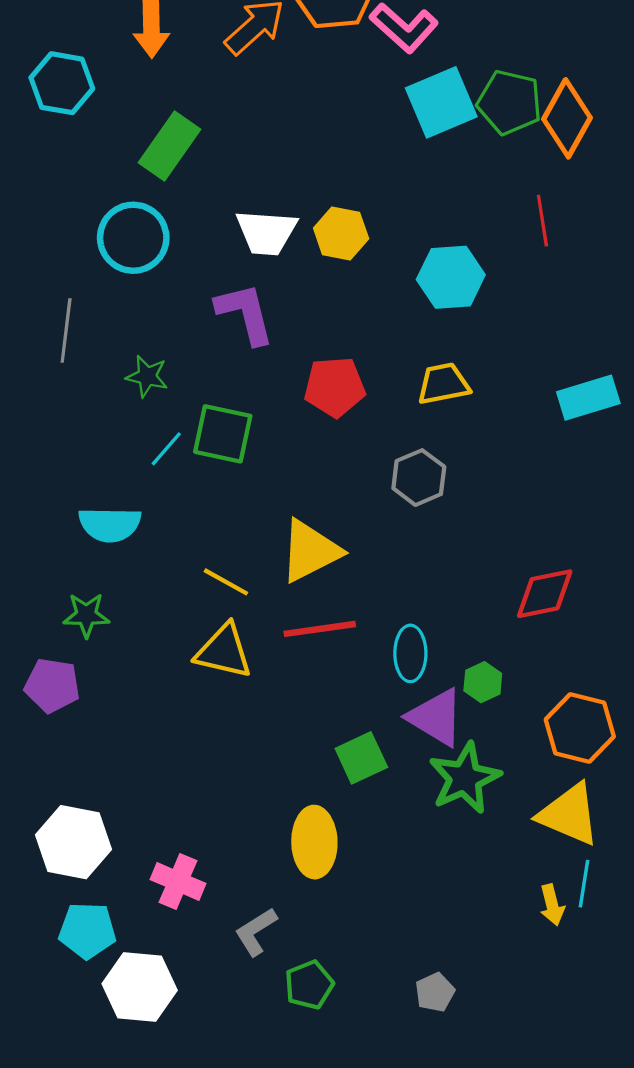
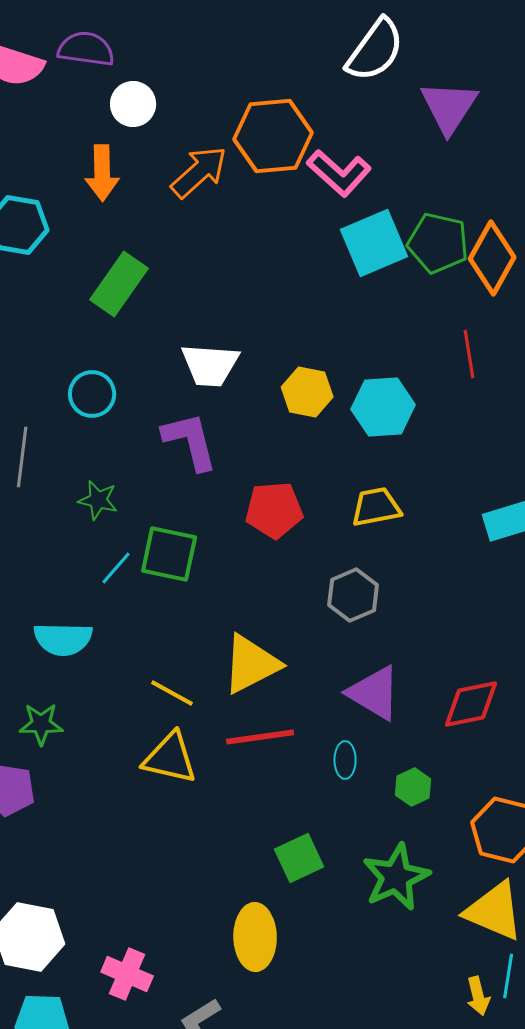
yellow hexagon: (341, 233) -> (307, 392), moved
cyan circle: (133, 238) -> (92, 394), moved, size x0.7
cyan ellipse: (410, 653) -> (345, 760), size x0.7
purple triangle: (436, 717) -> (374, 693), moved

